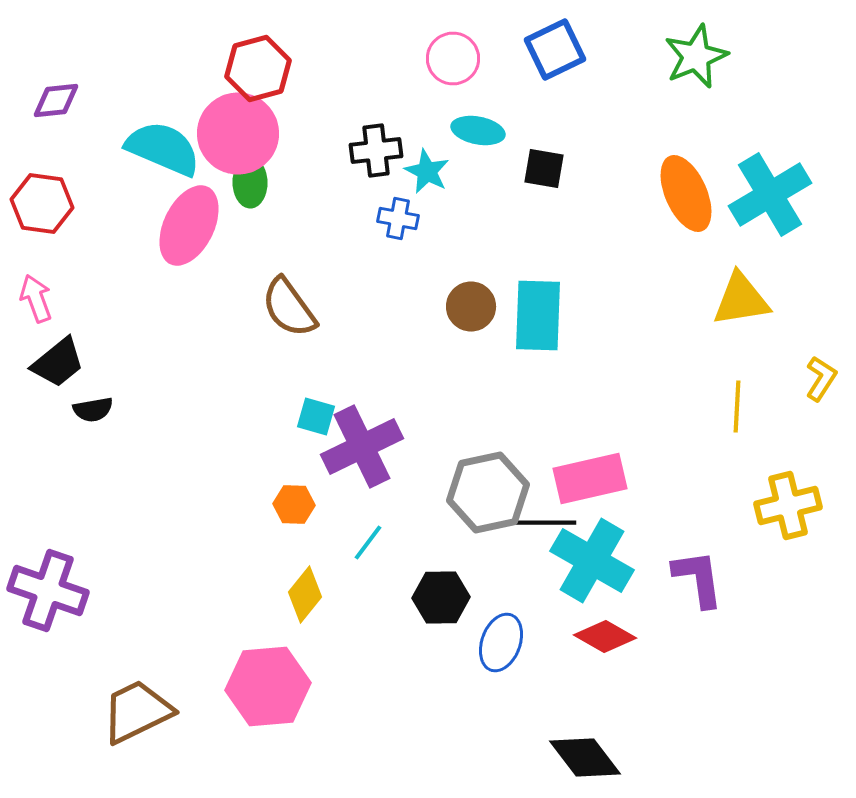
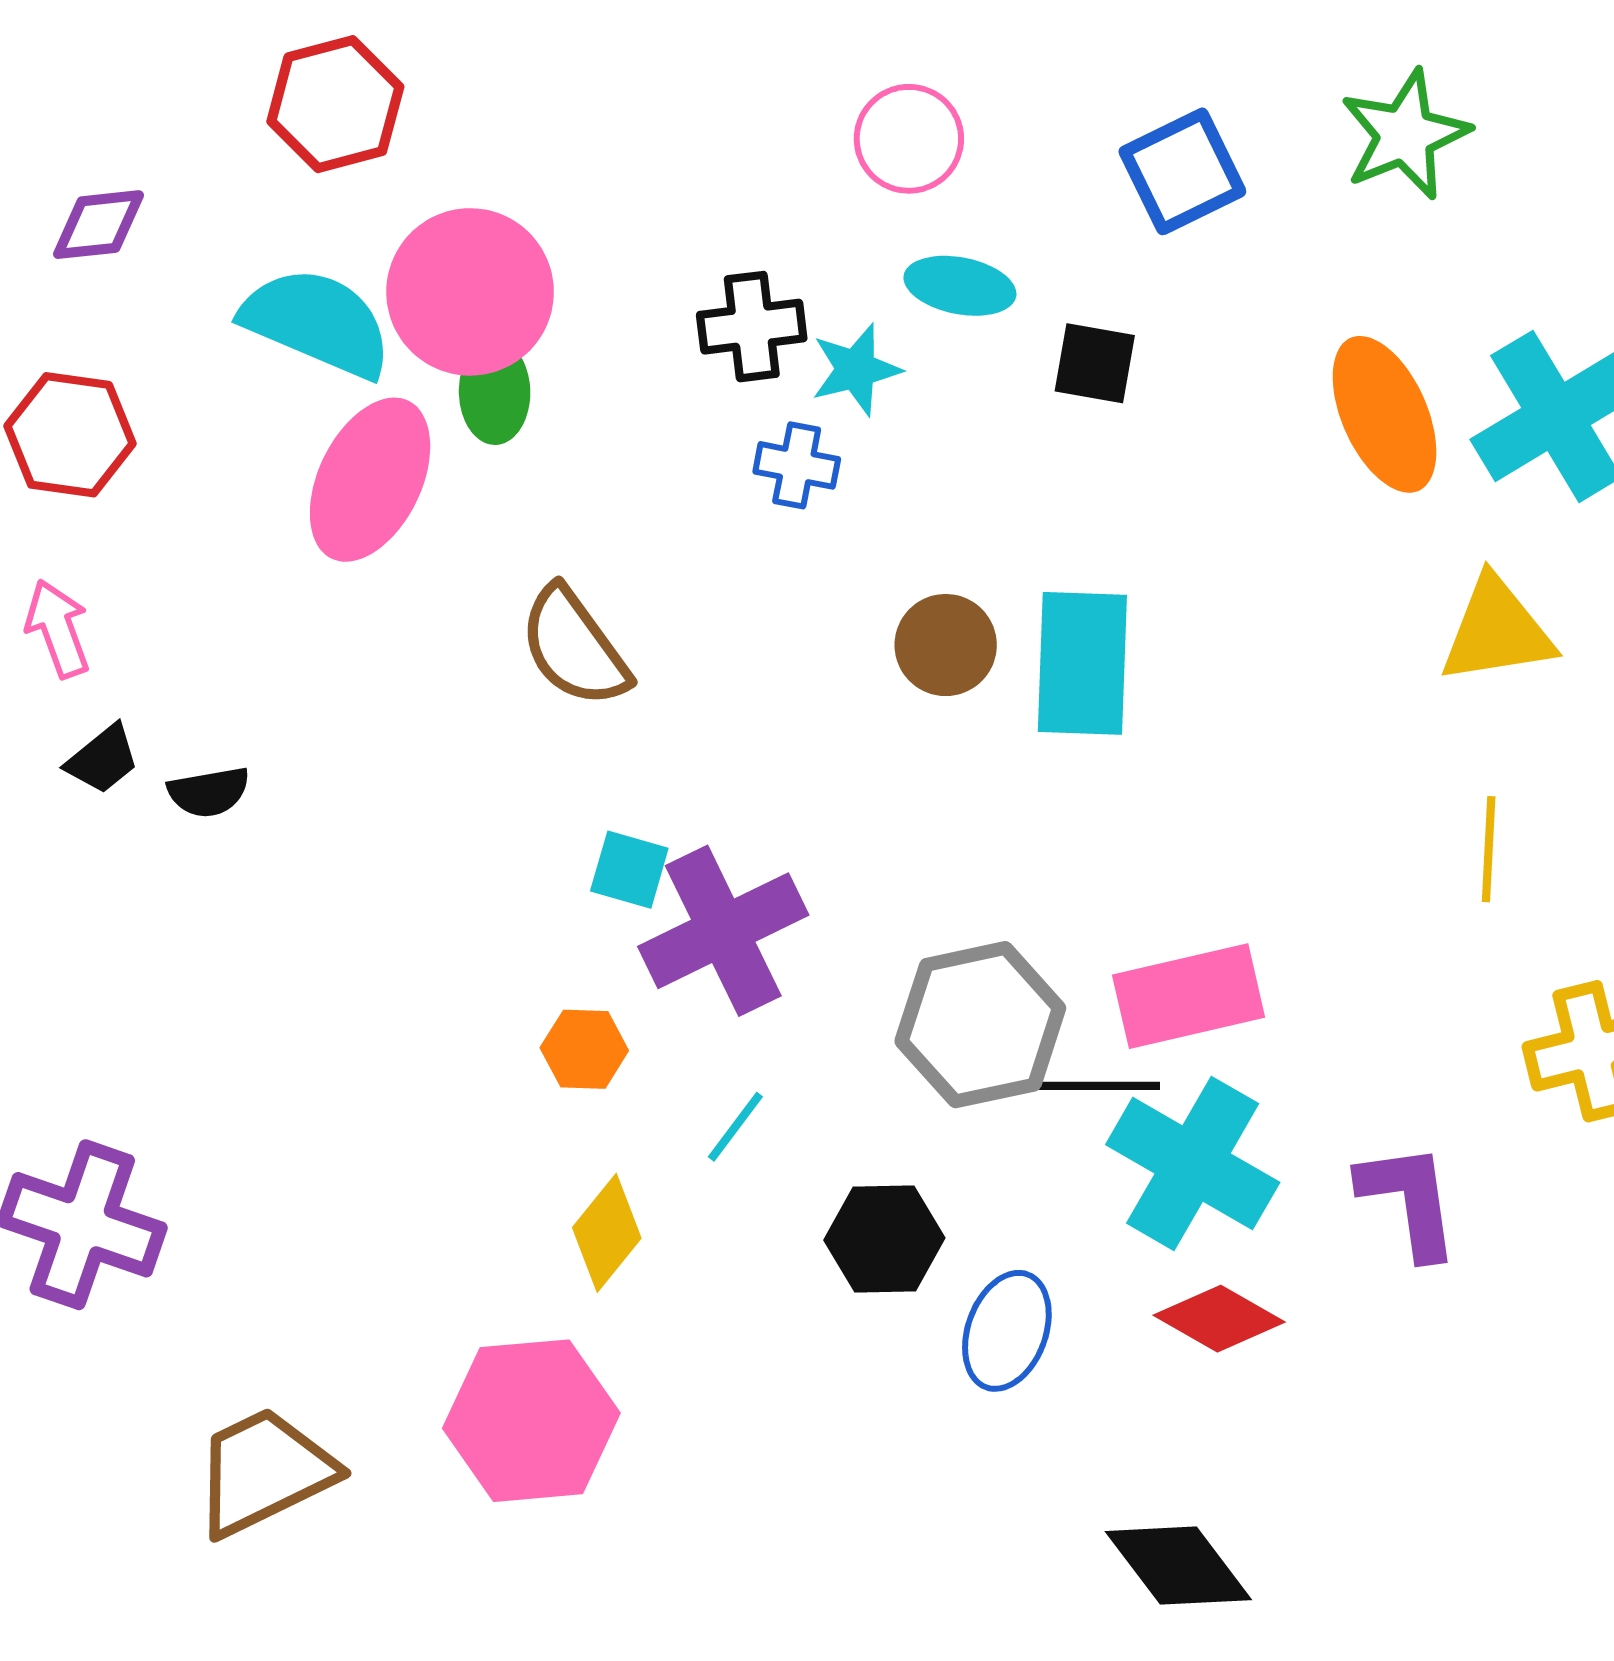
blue square: (555, 50) -> (1182, 171), moved
red hexagon: (258, 68) -> (335, 104), moved
cyan star: (427, 172) -> (856, 369), turned 30
black trapezoid: (58, 362) -> (103, 759), size x0.7
black semicircle: (93, 410) -> (209, 792), moved

